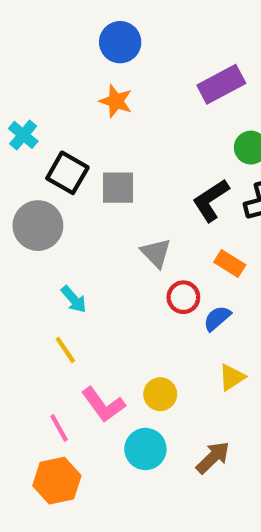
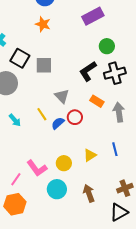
cyan arrow: (74, 299) -> (15, 120), moved
blue semicircle: (217, 318) -> (58, 123), moved
yellow line: (65, 350) -> (42, 114), moved
yellow triangle: (232, 377) -> (90, 155), moved
pink line: (59, 428) -> (16, 179), turned 64
brown arrow: (213, 457) -> (89, 193), turned -66

